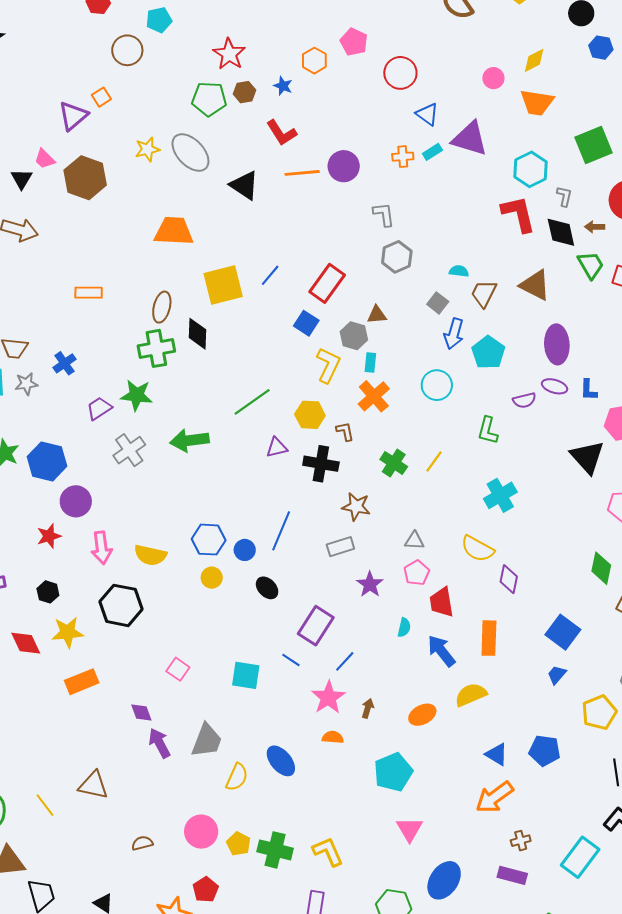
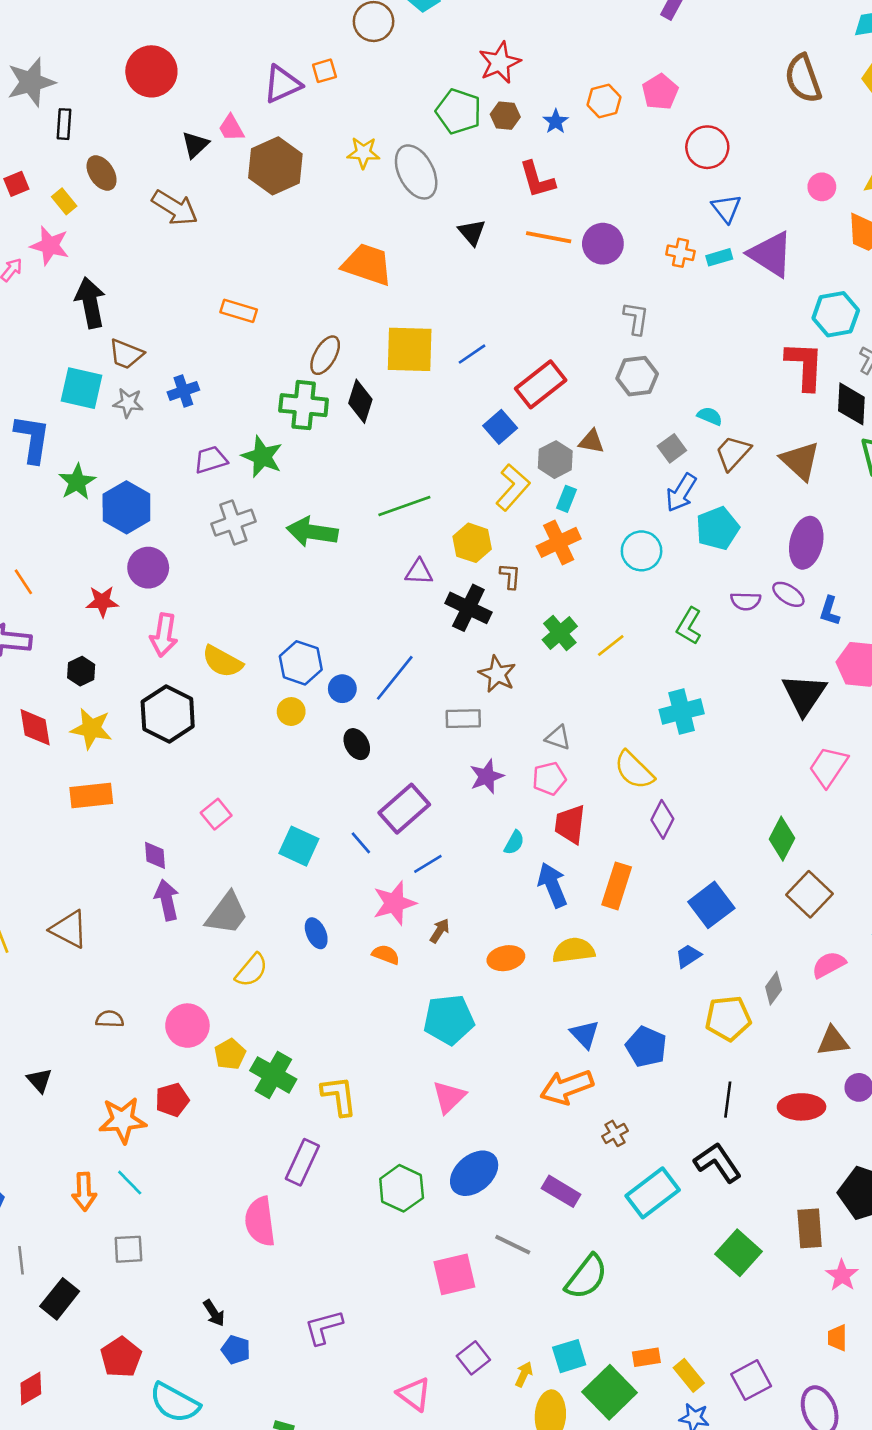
black triangle: (244, 185) -> (472, 232), size x0.7
blue ellipse: (281, 761) -> (316, 933), moved, size x0.7
brown cross: (521, 841) -> (615, 1133), moved, turned -30

